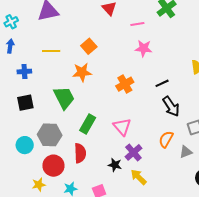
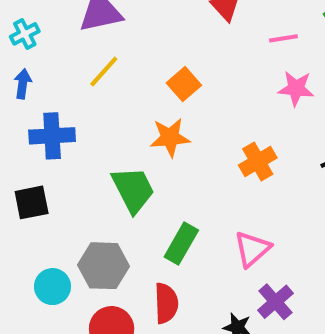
yellow line: (51, 51) -> (104, 71), moved, turned -48
blue cross: (24, 72) -> (52, 136), size x1.5
black square: (25, 103) -> (32, 202), moved
pink triangle: (122, 127) -> (252, 249), turned 30

